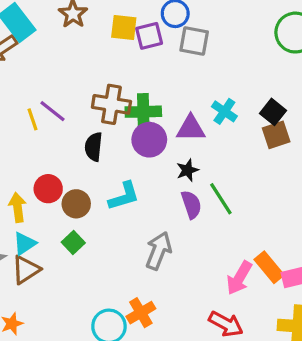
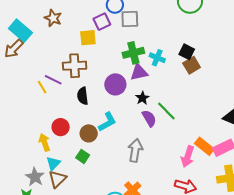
yellow square: (124, 27) -> (88, 38), moved
brown cross: (111, 104) -> (75, 66), moved
green cross: (143, 112) -> (133, 53), moved
brown circle: (76, 204) -> (89, 133), moved

